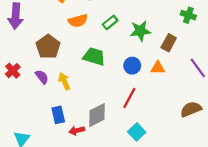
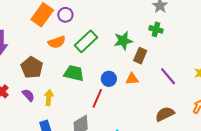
green rectangle: (110, 22) -> (86, 41), size x1.6
green star: (140, 31) -> (123, 41), moved
yellow arrow: (64, 81) -> (49, 98), turned 35
red line: (129, 98) -> (97, 98), moved

